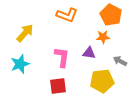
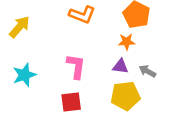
yellow arrow: (25, 33) -> (19, 27), moved
purple triangle: (89, 53) -> (120, 66), moved

